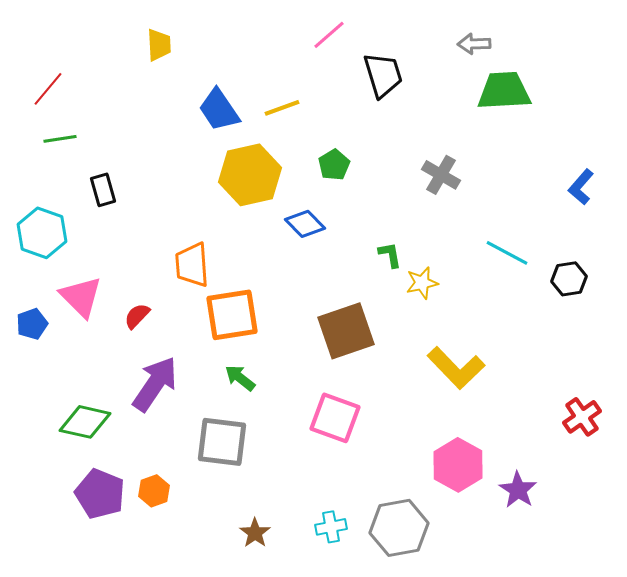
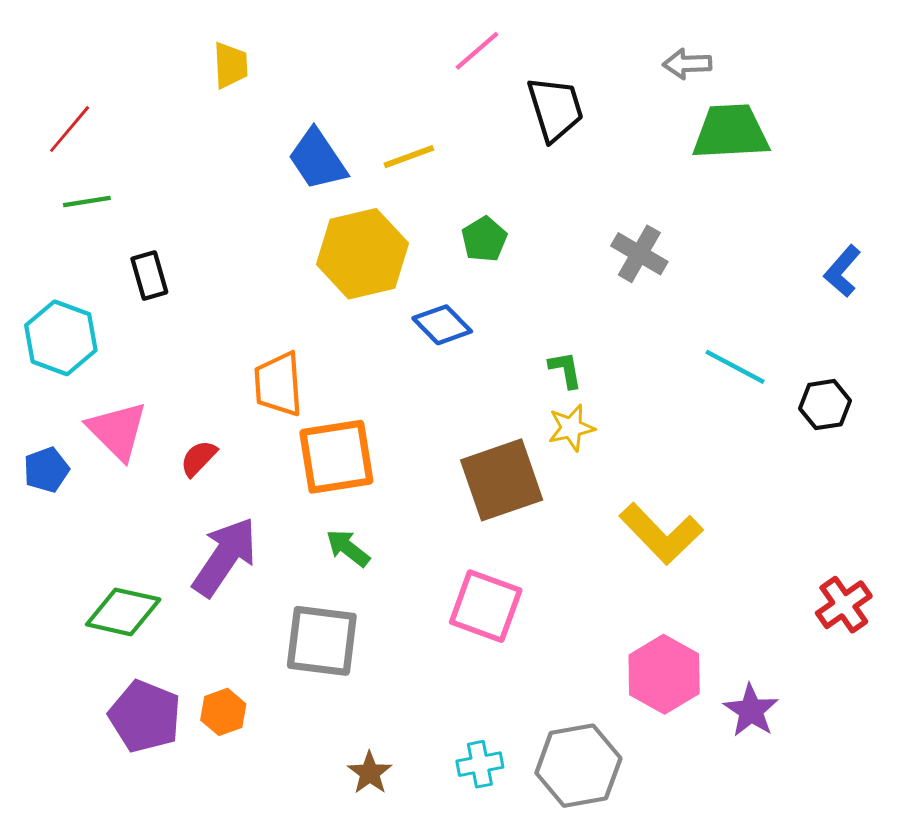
yellow star: (422, 283) -> (571, 428), moved

